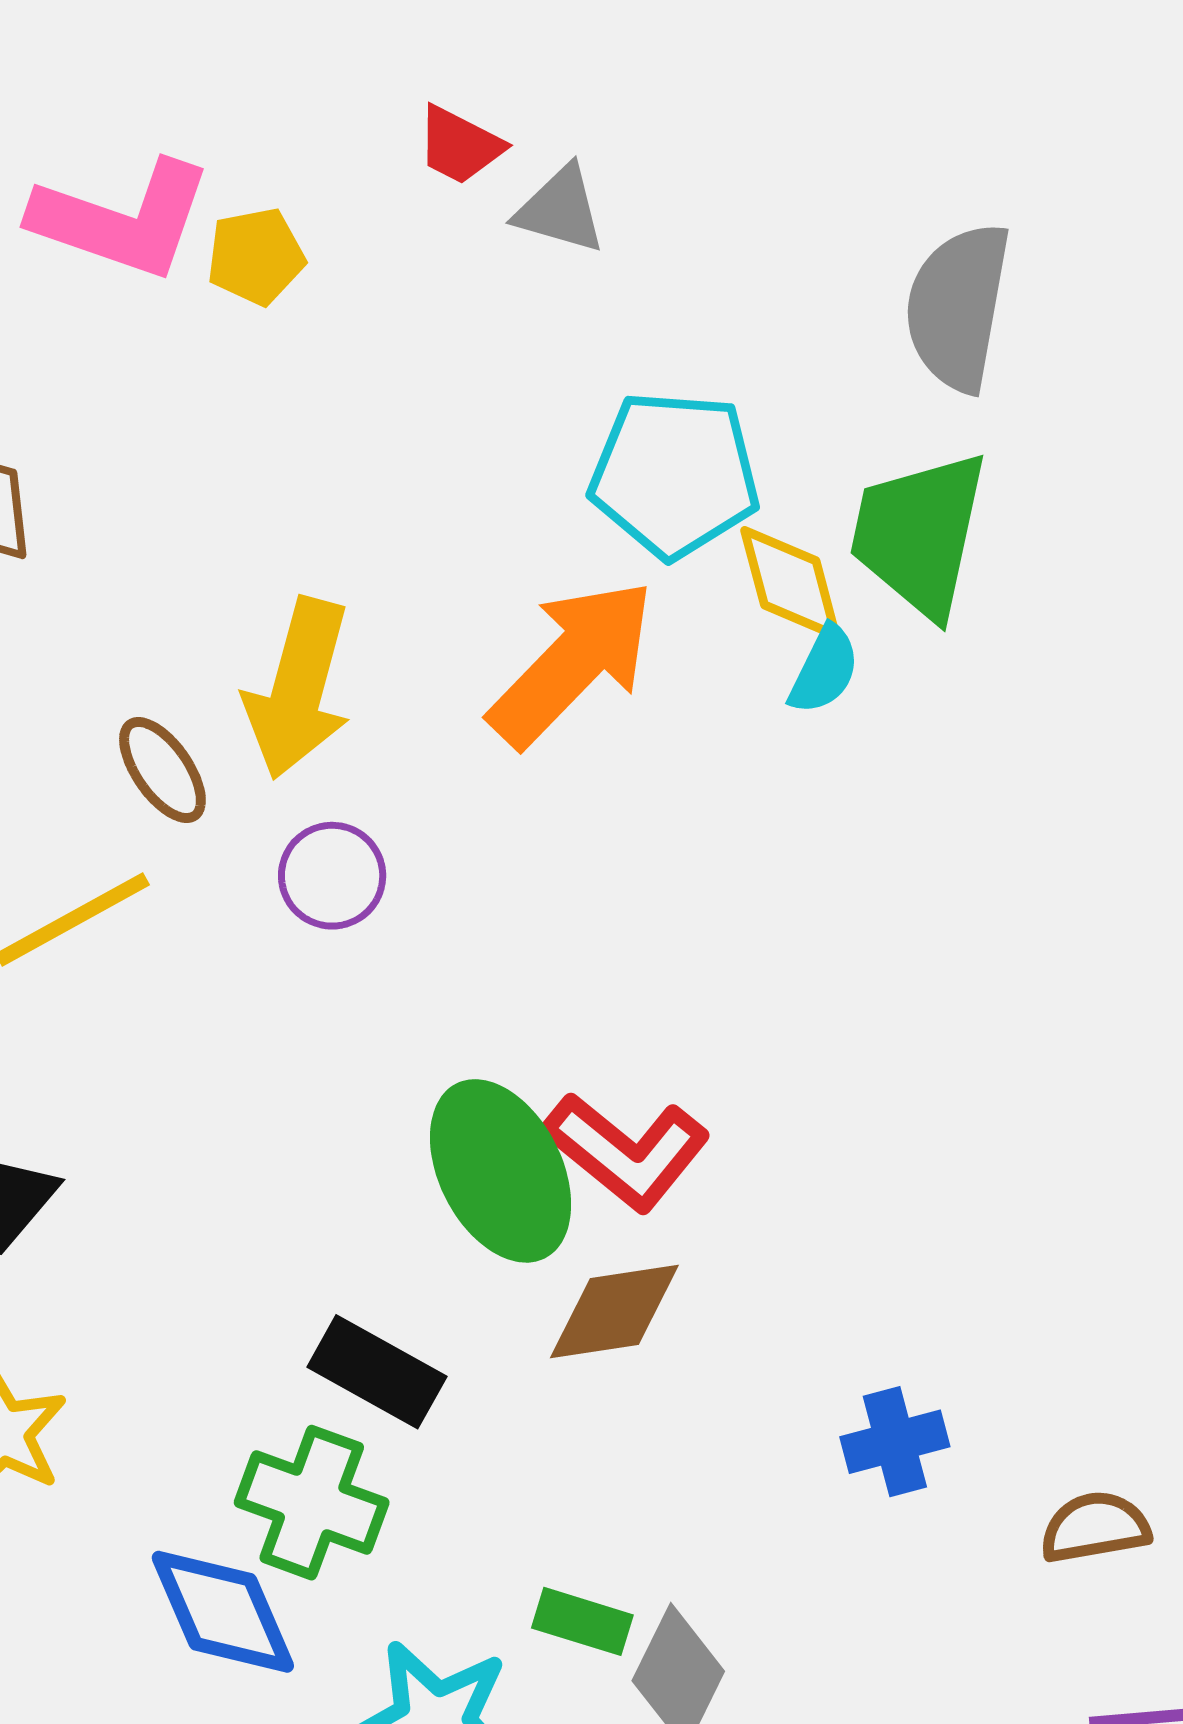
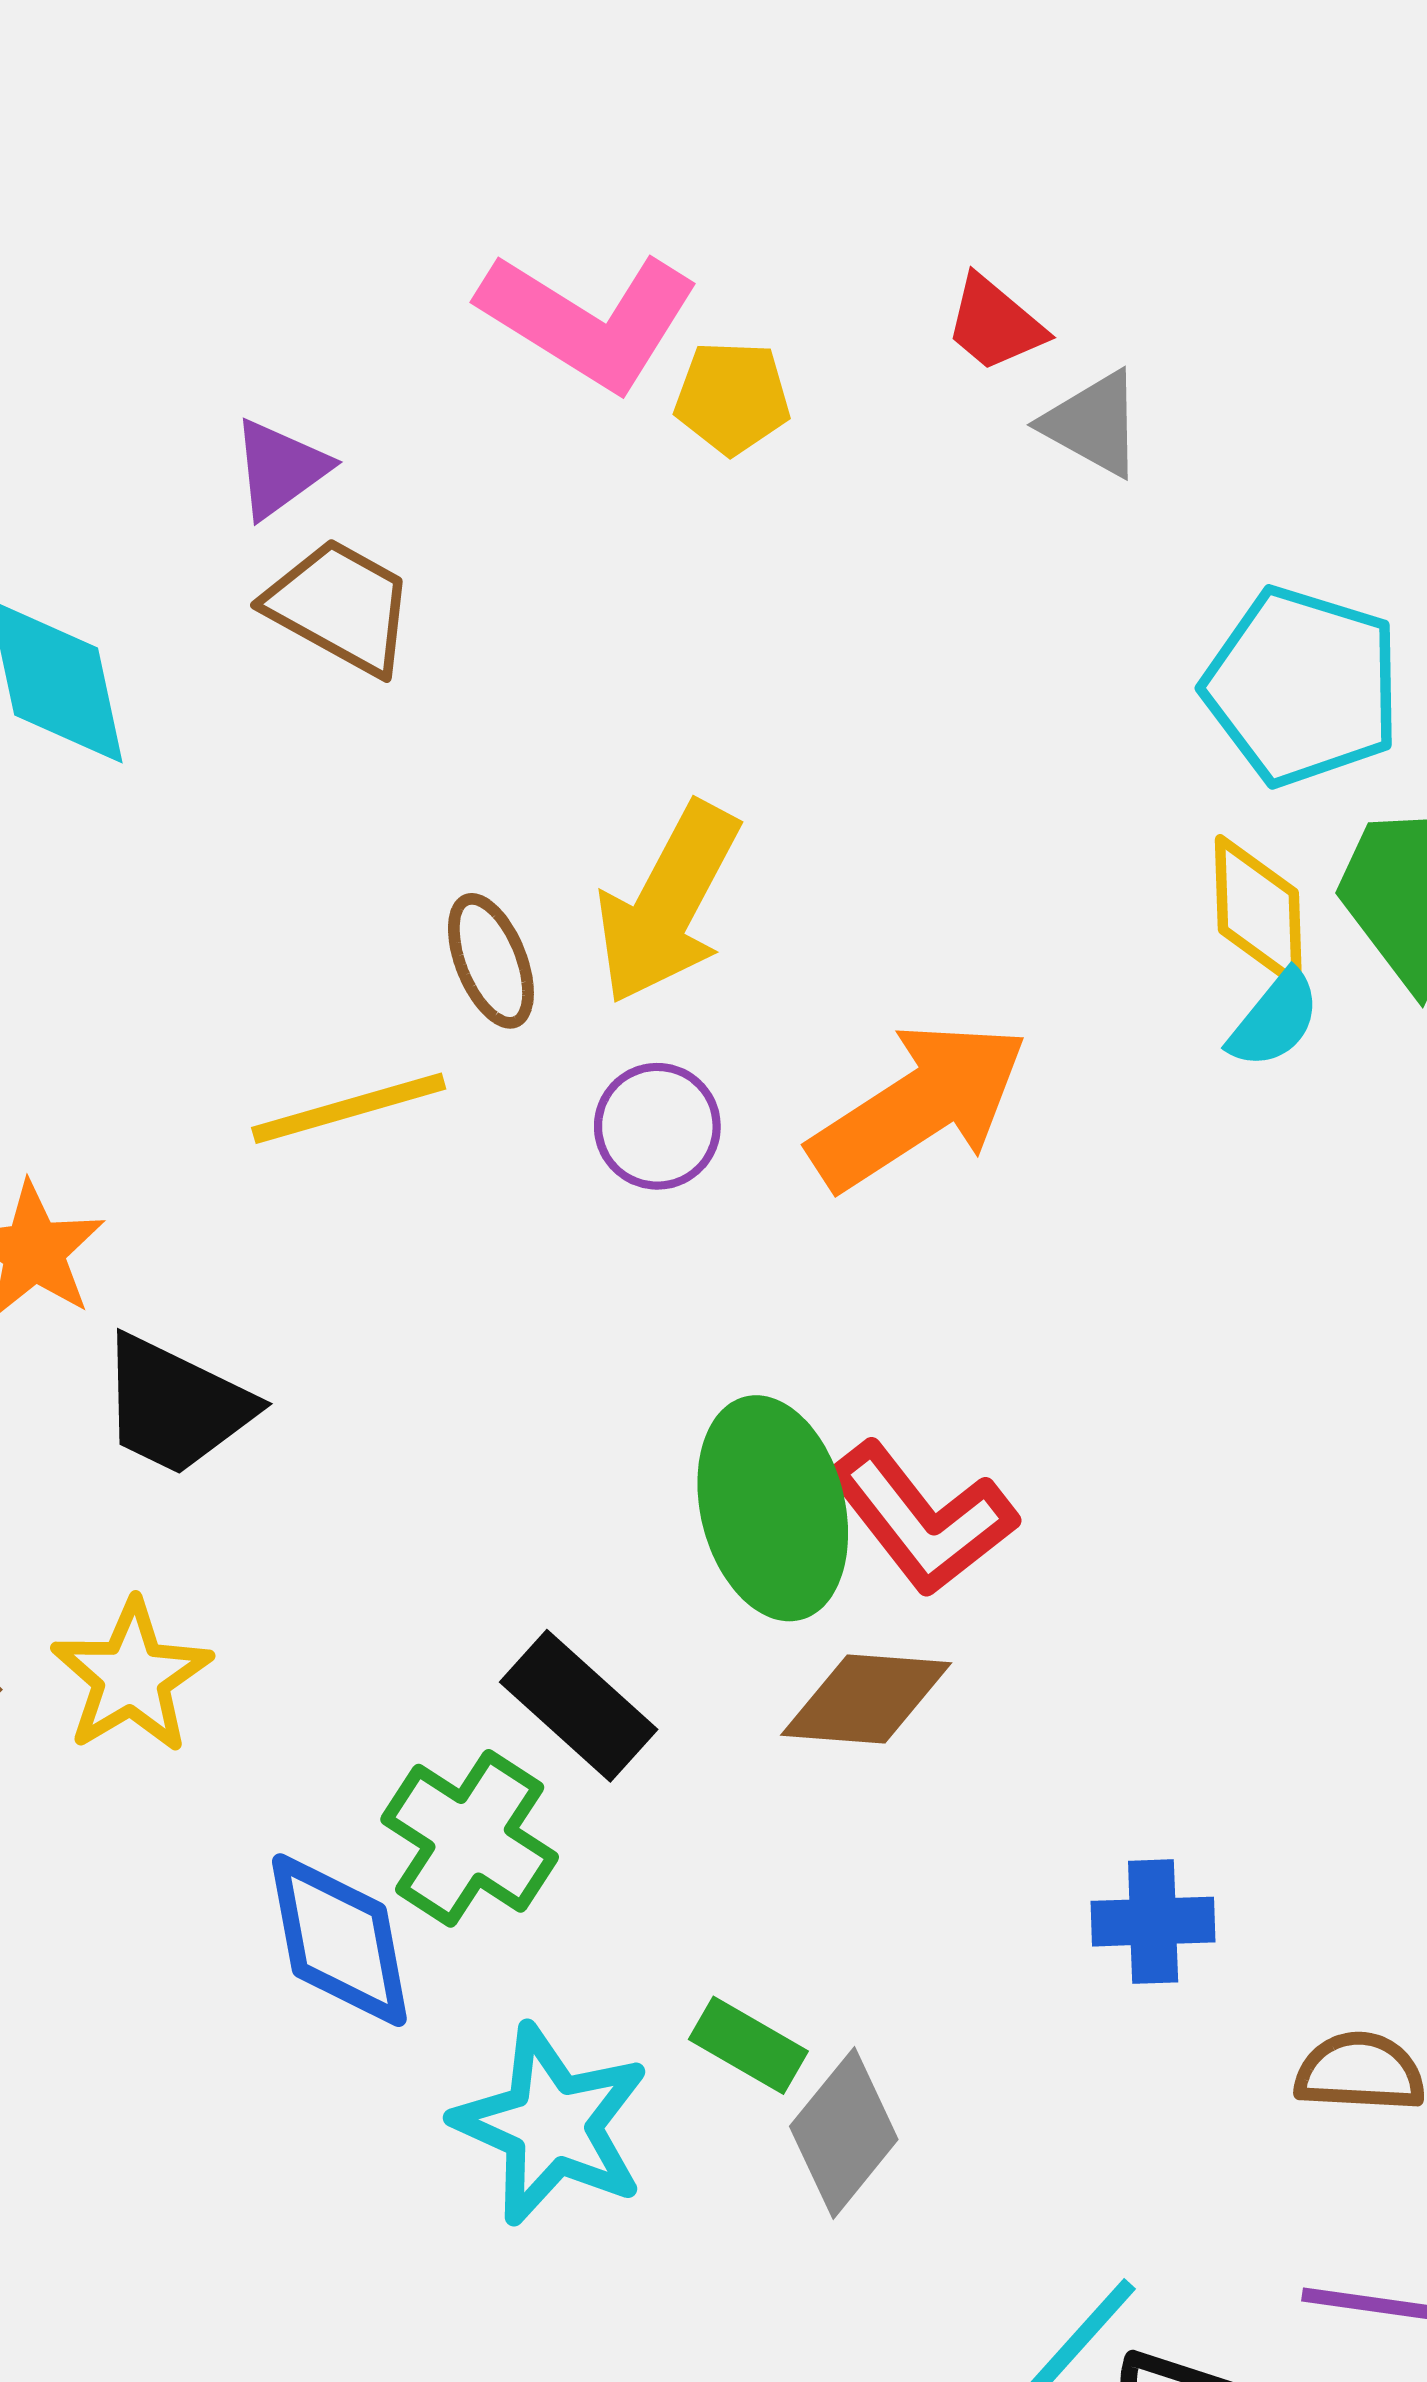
cyan pentagon: (675, 474) -> (1302, 686), moved
orange arrow: (572, 663) -> (918, 1106), moved

